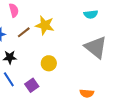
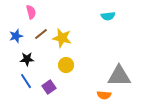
yellow star: (45, 25) -> (62, 38), moved
gray triangle: (96, 47) -> (119, 76), moved, turned -40

